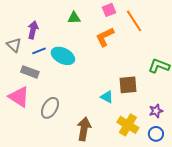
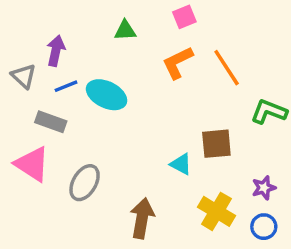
orange line: (134, 21) -> (227, 68), moved

